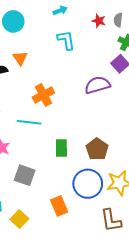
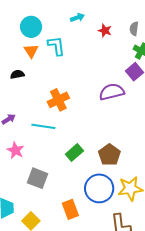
red star: (99, 21) -> (105, 31), moved
cyan L-shape: (66, 40) -> (56, 46), moved
orange triangle: (20, 58) -> (31, 51), moved
green rectangle: (61, 148) -> (74, 153), turned 48

